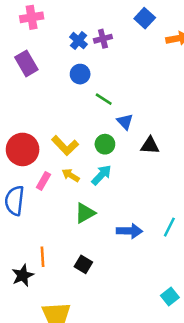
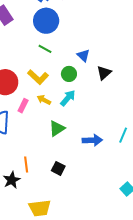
blue circle: (80, 74) -> (46, 21), size x1.6
green line: (104, 99) -> (45, 49), moved
black triangle: (150, 146) -> (104, 73), turned -42

